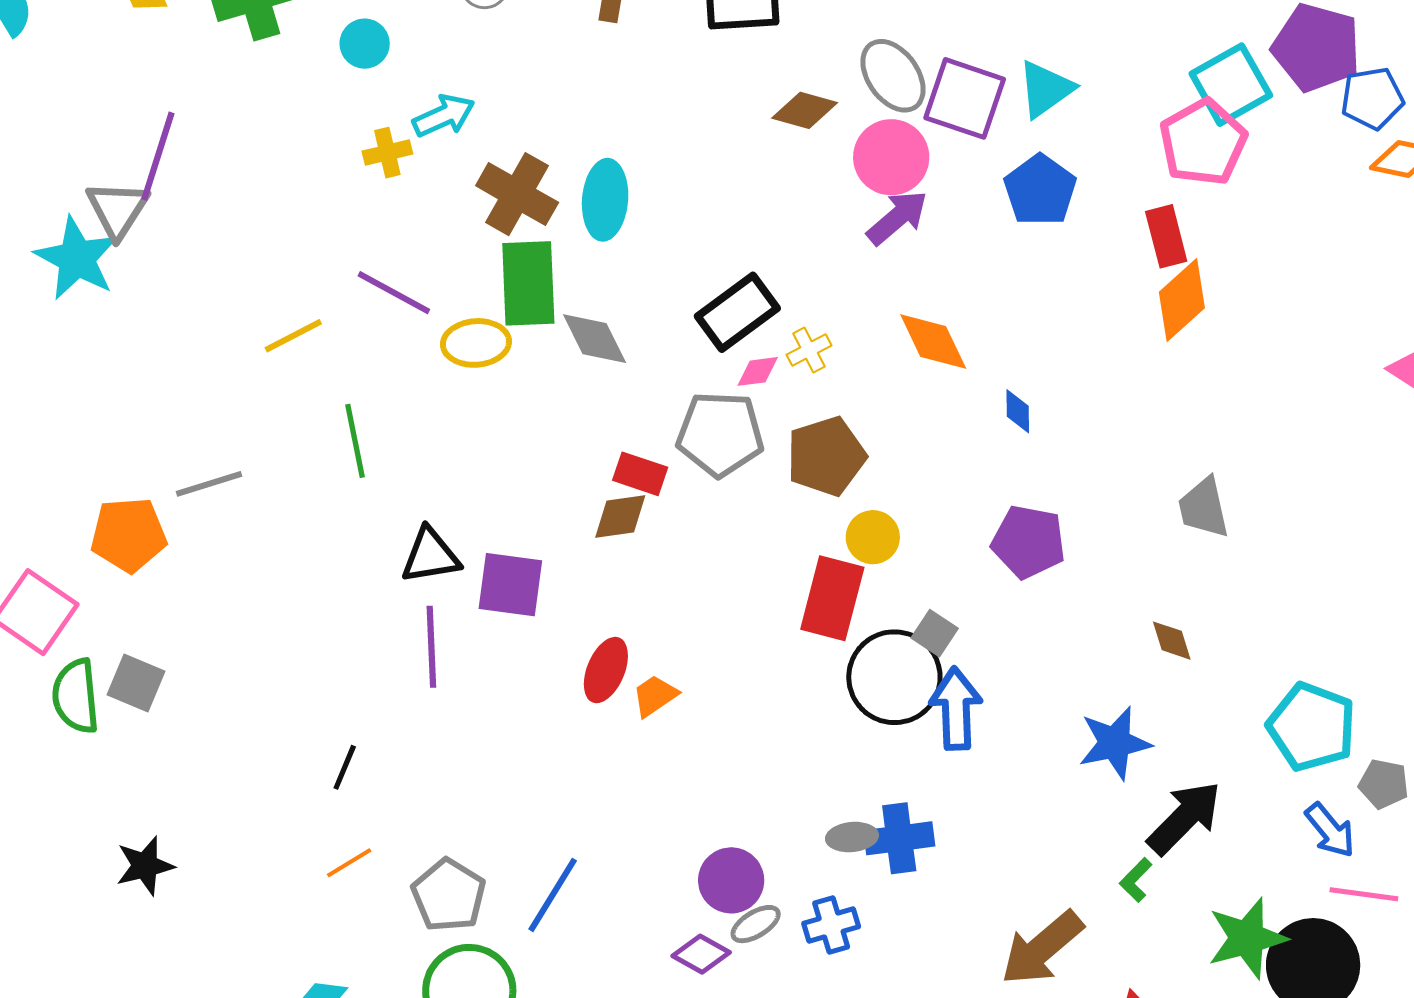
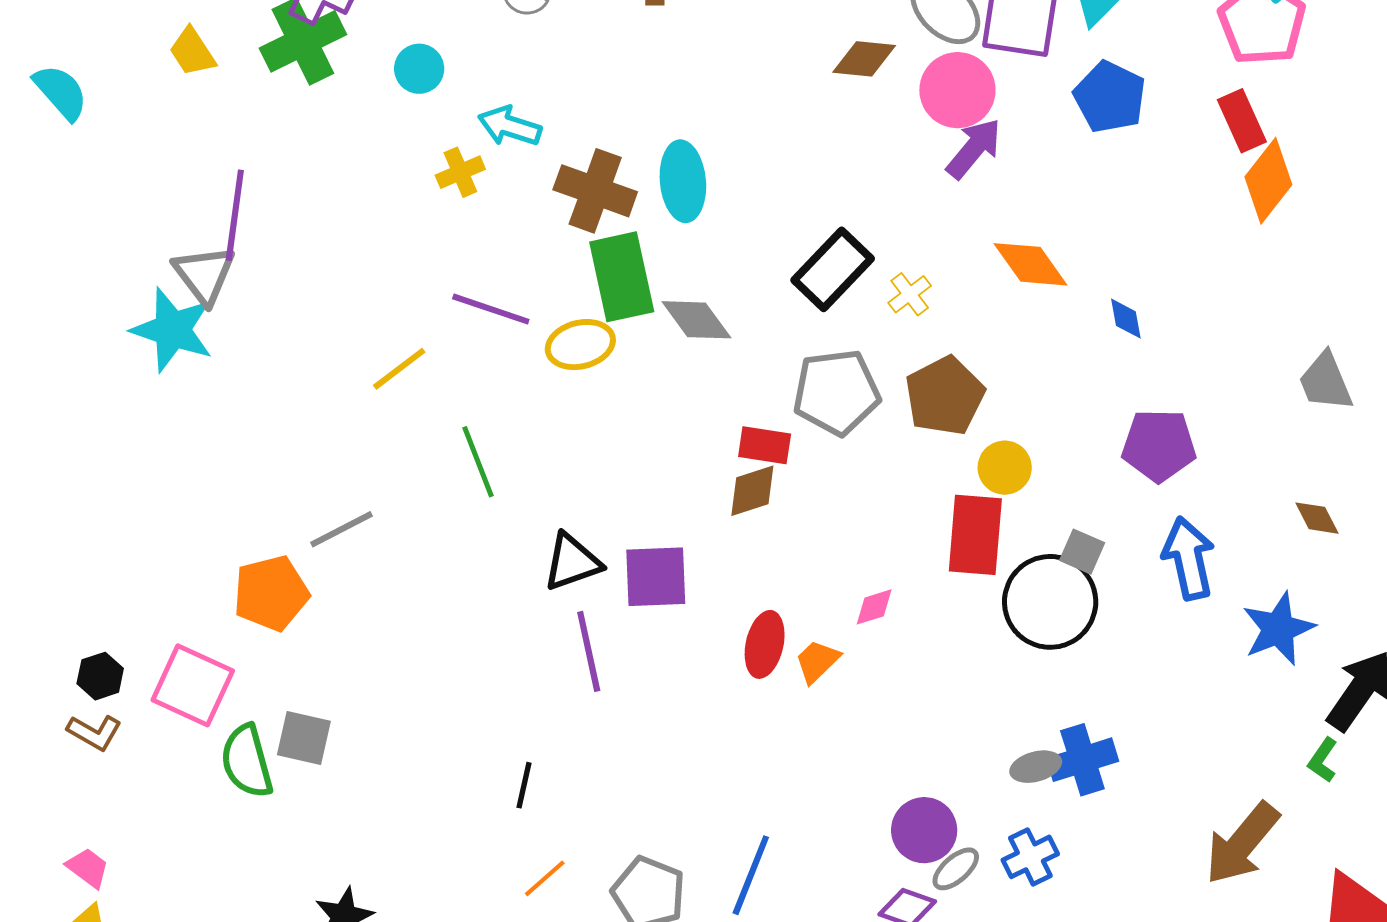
cyan arrow: (444, 116) -> (510, 126), turned -128
pink diamond: (758, 371) -> (874, 607), moved
blue arrow: (956, 709) -> (1188, 558), moved

